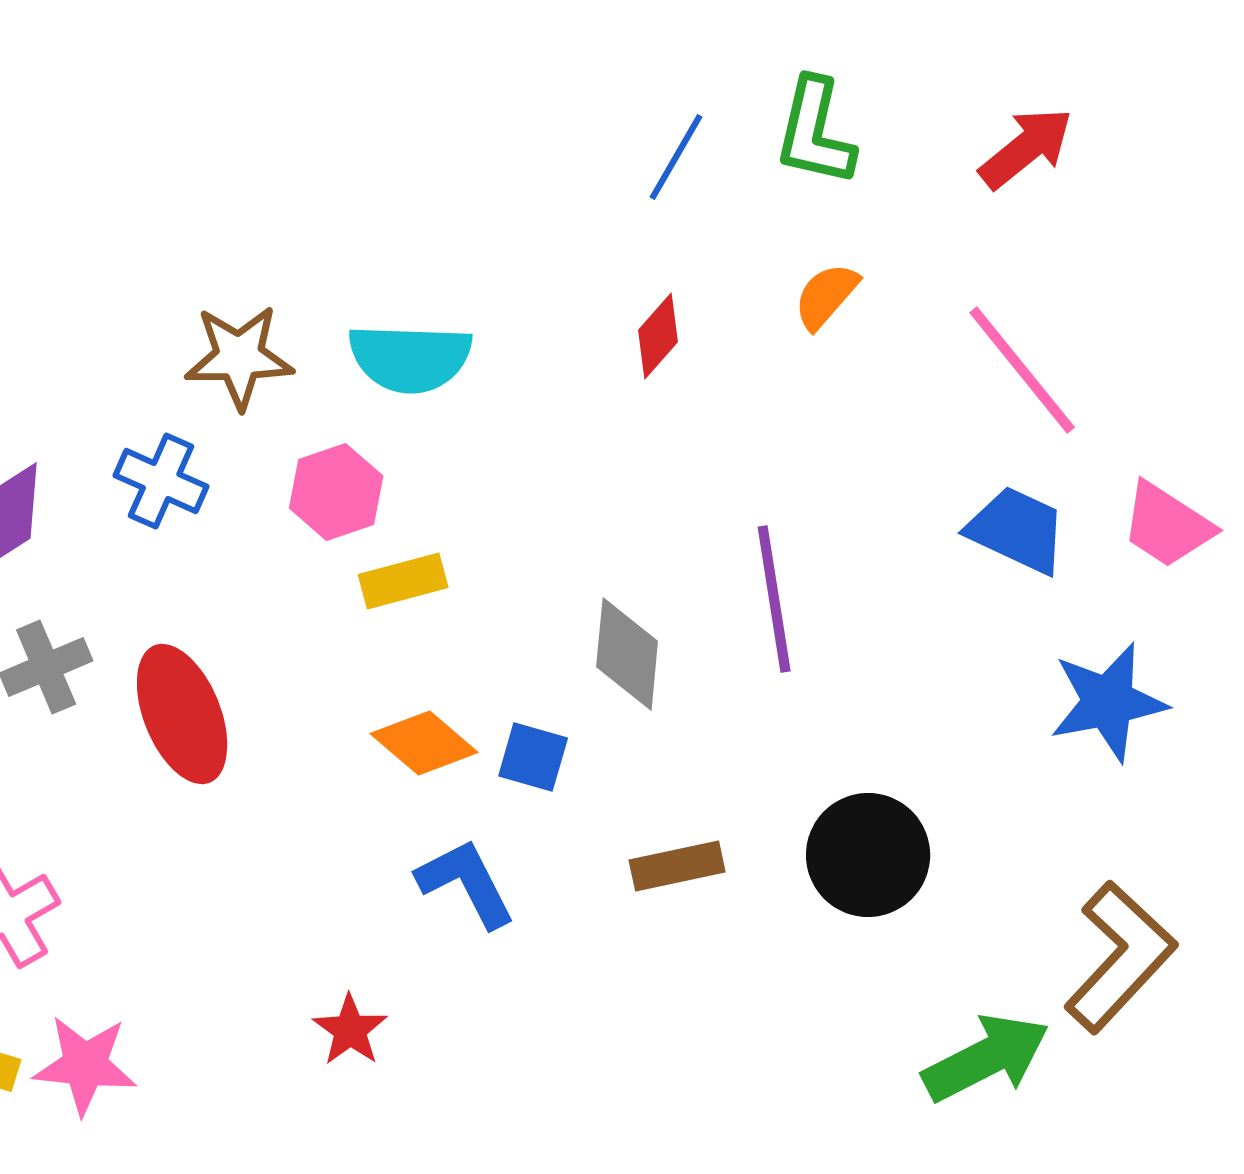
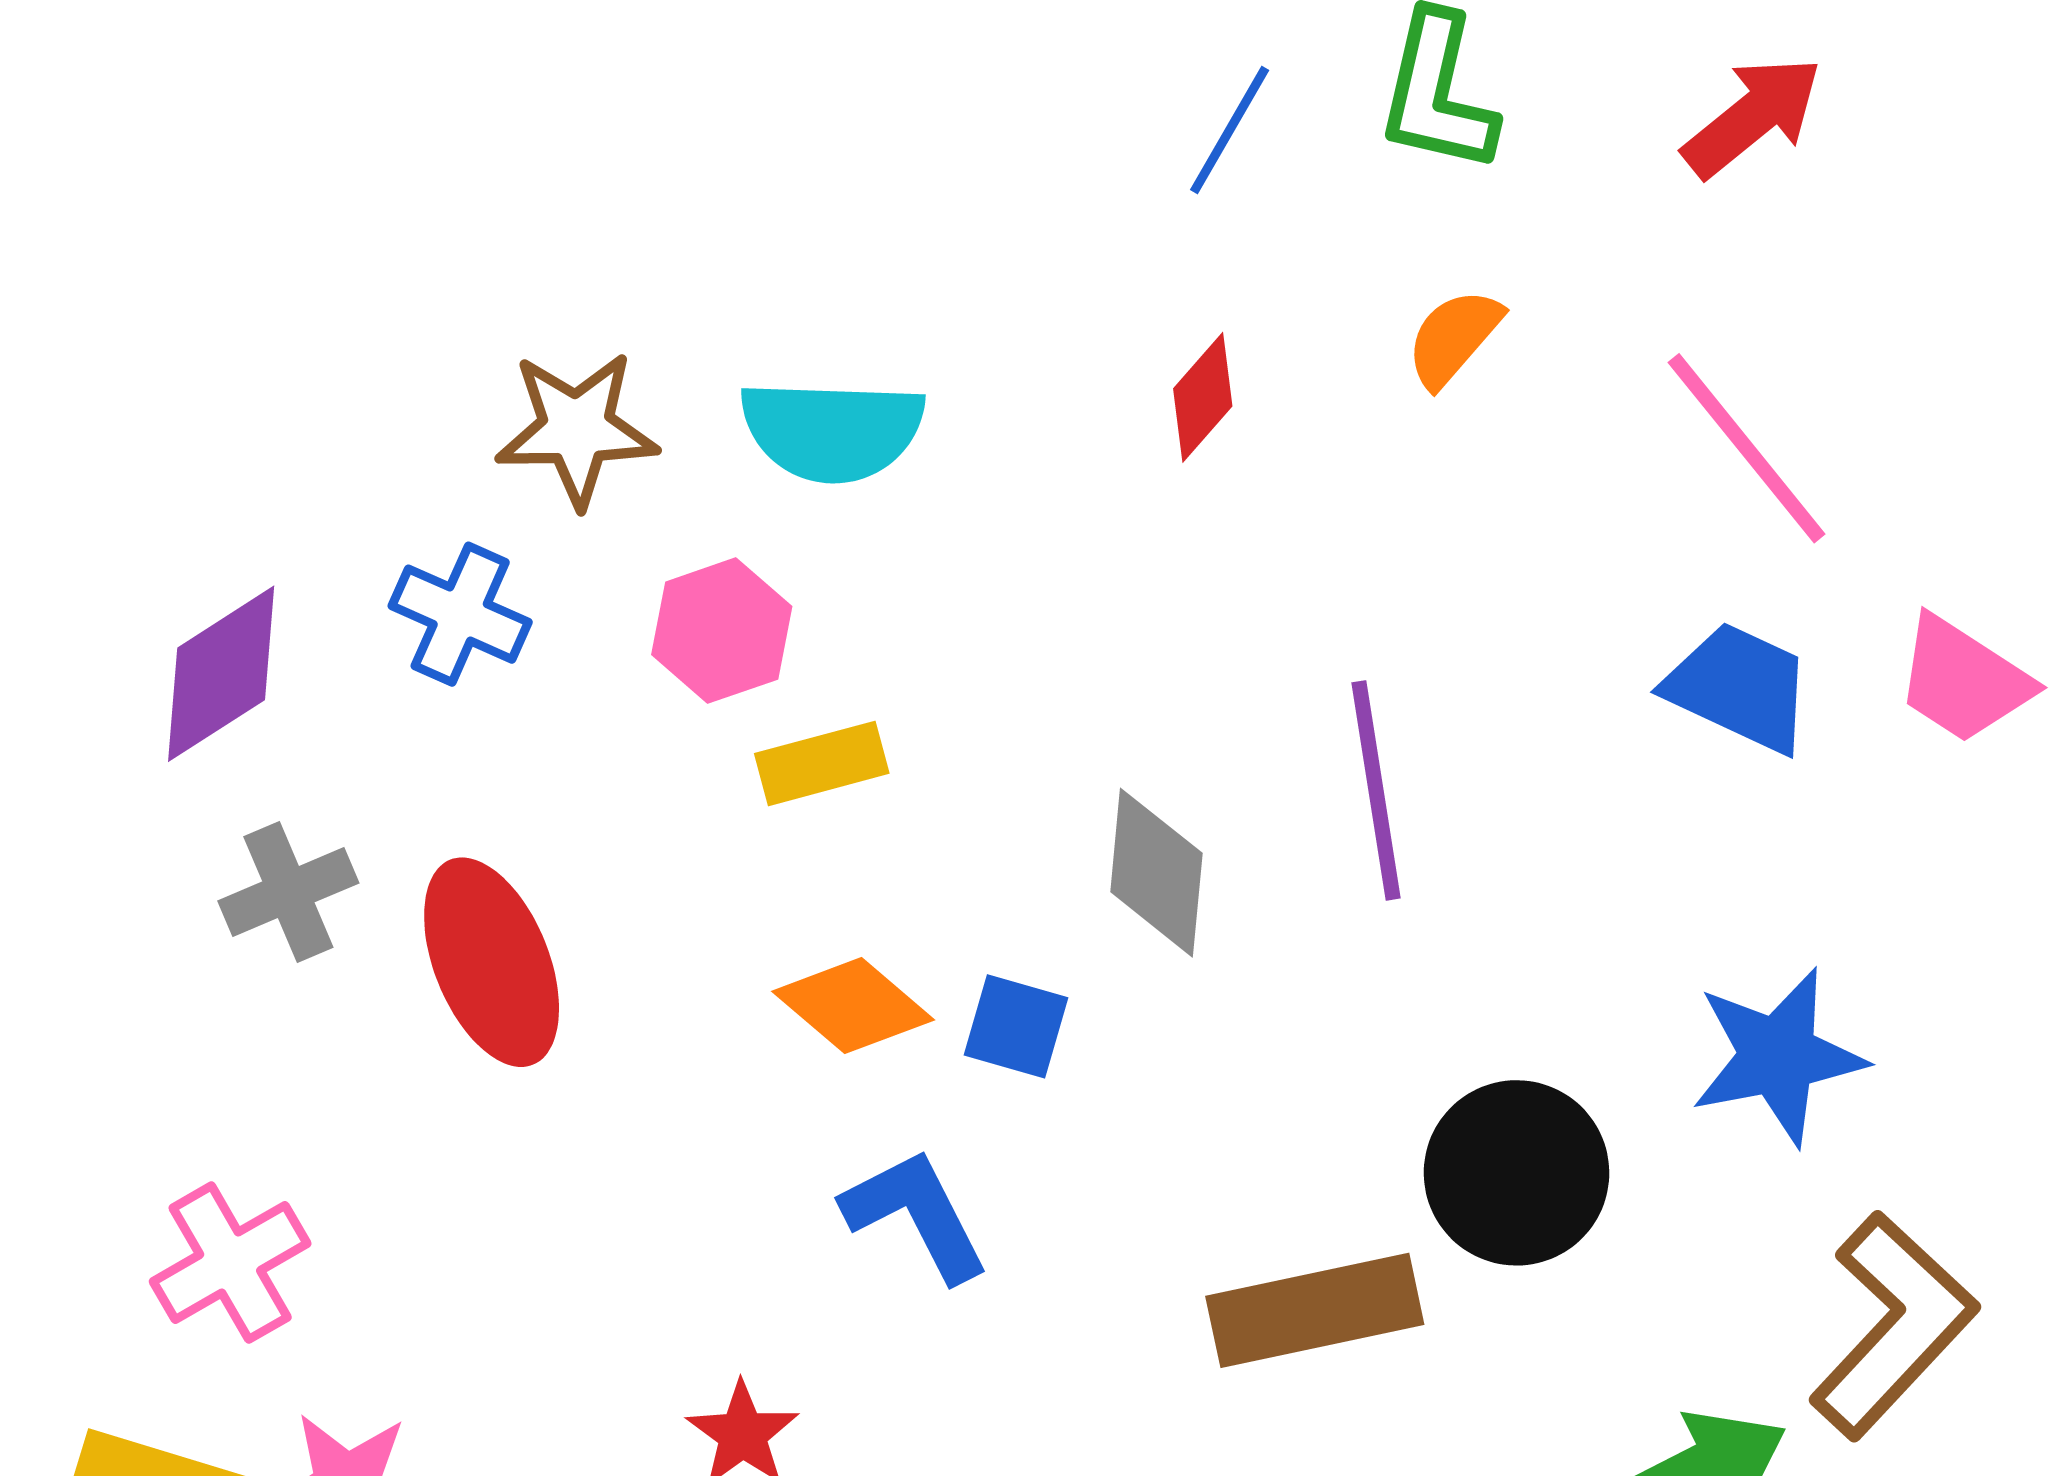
blue star: (1108, 702) -> (1778, 1056), moved
brown rectangle: (677, 866) -> (1315, 1310), moved, size x1.5

